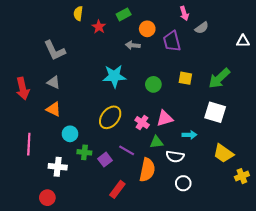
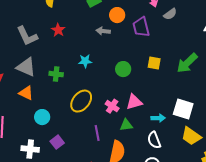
red star: (99, 27) -> (58, 30), moved
cyan star: (114, 76) -> (85, 61), size x0.6
gray triangle: (54, 82) -> (26, 67), size x1.5
white square: (215, 112) -> (183, 109), moved
purple line: (127, 150) -> (97, 133), turned 49
green cross: (84, 152) -> (56, 74), moved
white semicircle: (175, 156) -> (154, 140), moved, turned 60
purple square: (105, 160) -> (57, 142), moved

